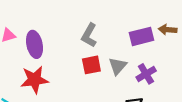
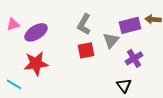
purple ellipse: (35, 44) -> (36, 32), turned 70
gray triangle: (118, 66) -> (111, 40), moved

